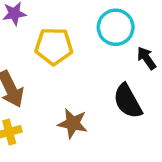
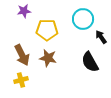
brown star: (73, 123) -> (48, 58), moved

